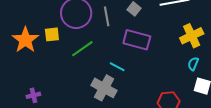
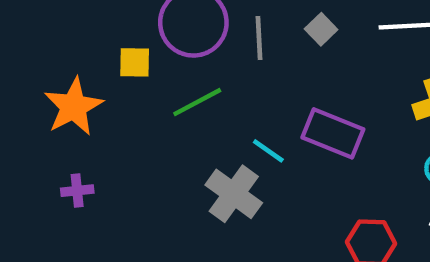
orange star: (25, 40) -> (74, 107), moved
purple rectangle: (137, 40) -> (333, 133), moved

